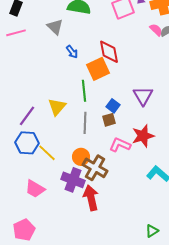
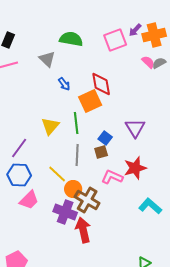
yellow triangle: (57, 107) -> (50, 126), moved
yellow line: (47, 153) -> (57, 174), moved
pink trapezoid: (35, 189) -> (29, 200), moved, turned -75

